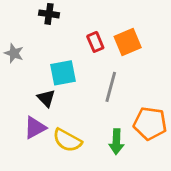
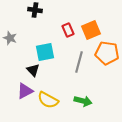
orange pentagon: (150, 123) -> (107, 53), moved
green arrow: (116, 142) -> (83, 101), turned -78

